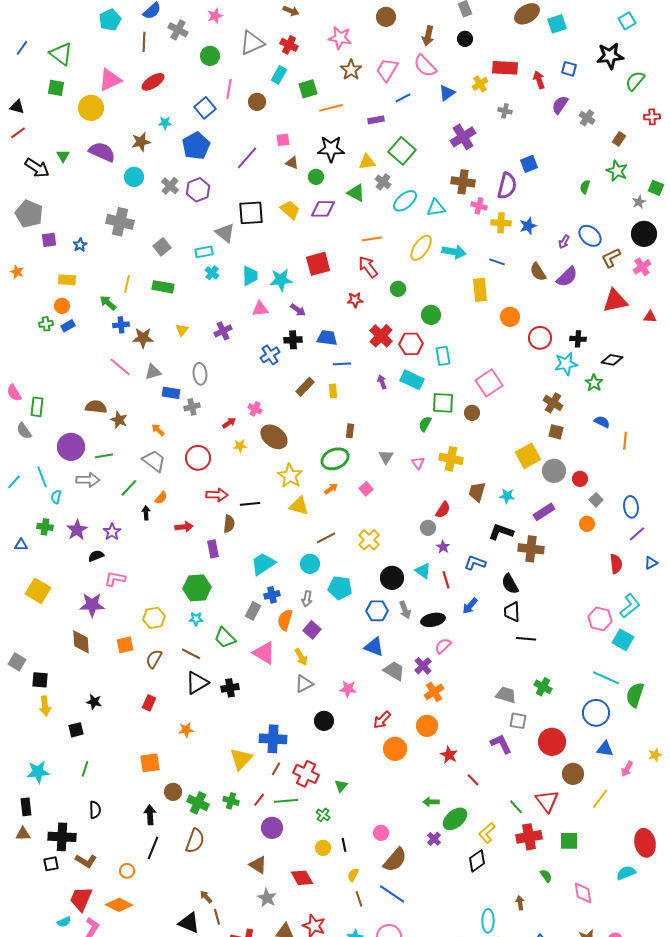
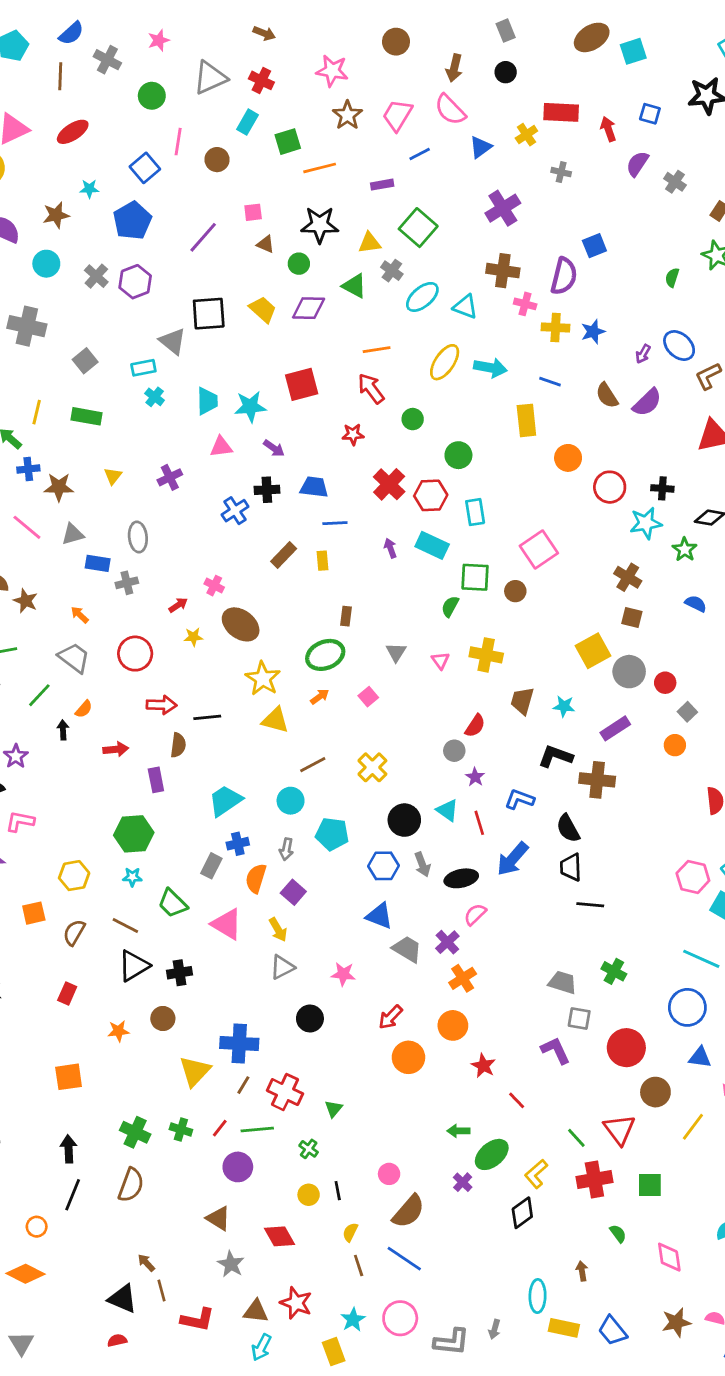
cyan triangle: (436, 208) -> (465, 307), turned 30
blue arrow: (470, 606) -> (513, 859), size x1.5
brown circle: (173, 792) -> (163, 1018), moved

